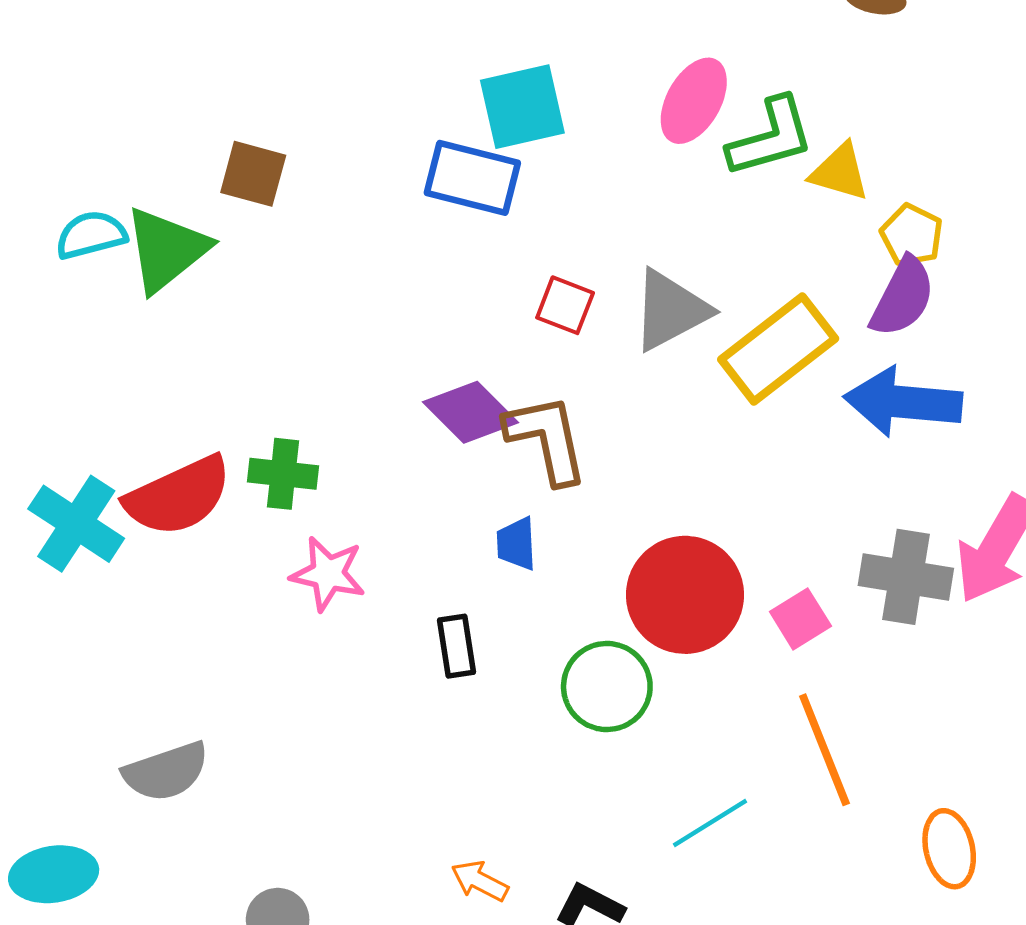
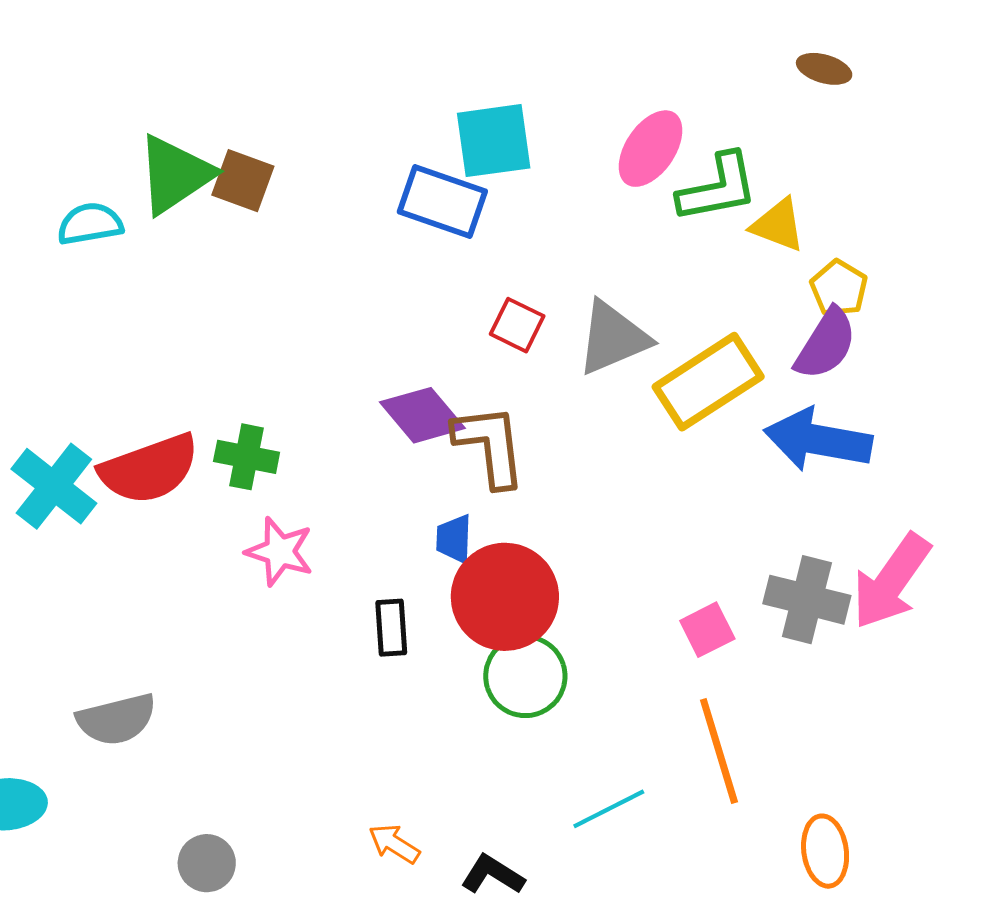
green triangle: (166, 250) -> (175, 174), moved
red circle: (685, 595) -> (505, 597), moved

